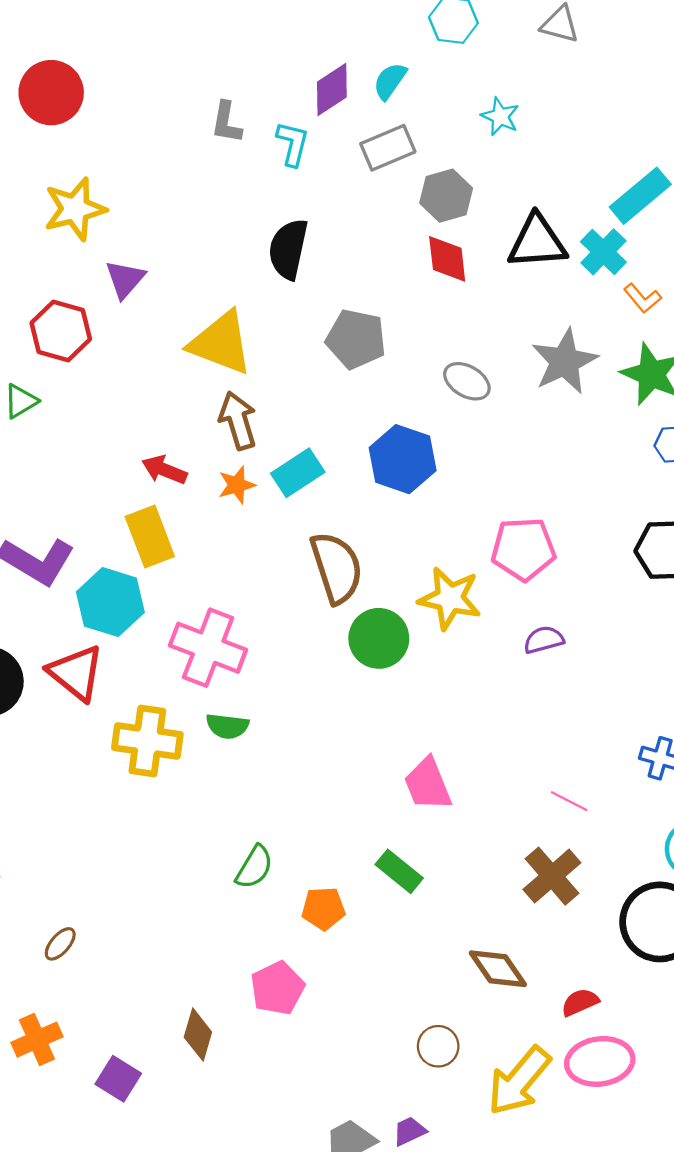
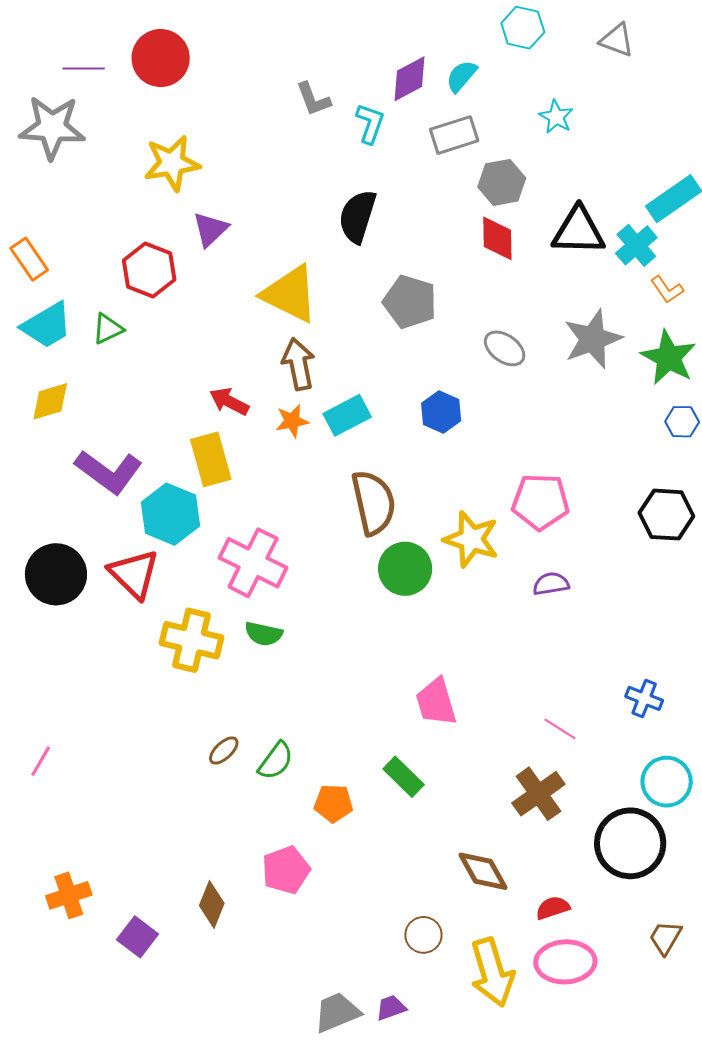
gray L-shape: (226, 122) -> (313, 99), turned -36
blue hexagon: (403, 459) -> (441, 412), size x0.7
brown ellipse: (60, 944) -> (224, 750), moved
yellow arrow: (519, 1081) -> (492, 972), turned -62

